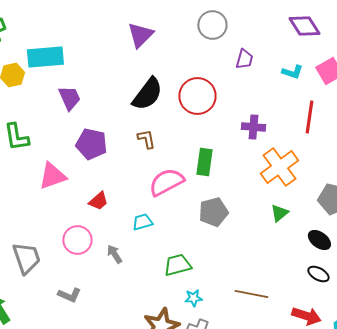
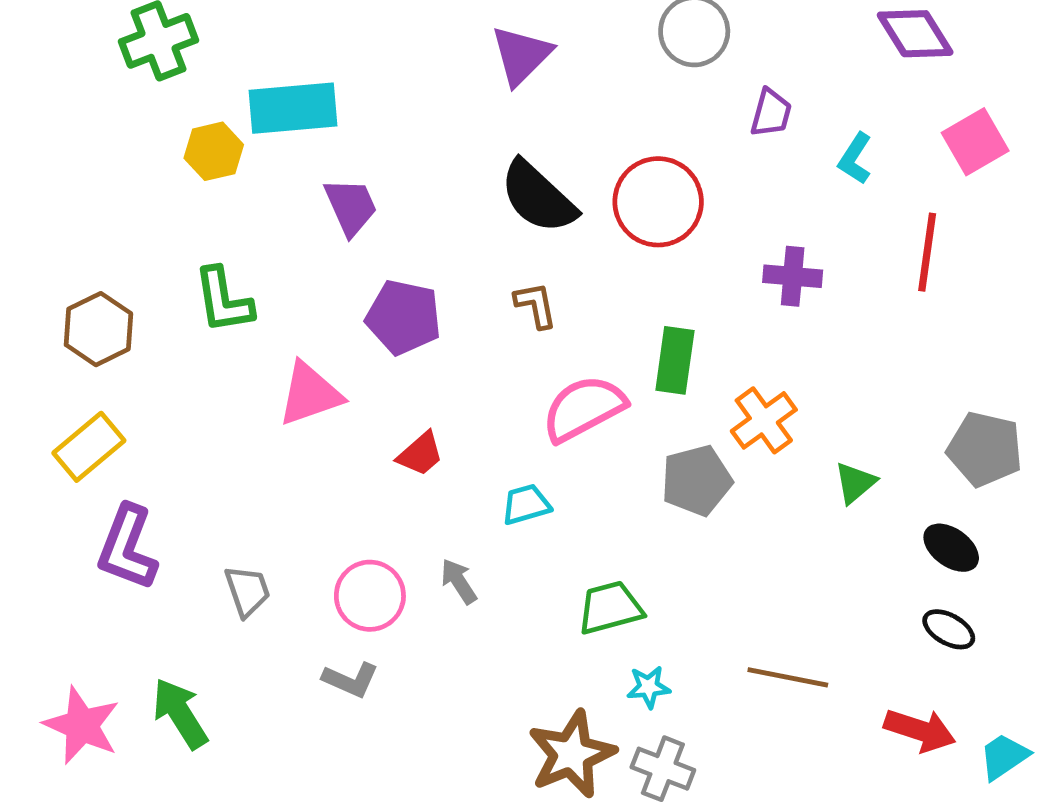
cyan L-shape: (292, 72) -> (855, 159), moved, turned 105
black semicircle: (147, 94) -> (538, 197), turned 96
orange cross: (279, 167) -> (764, 420), moved, size x0.7
pink circle: (77, 240) -> (370, 596), moved
gray trapezoid: (26, 258) -> (247, 591), size x0.7

